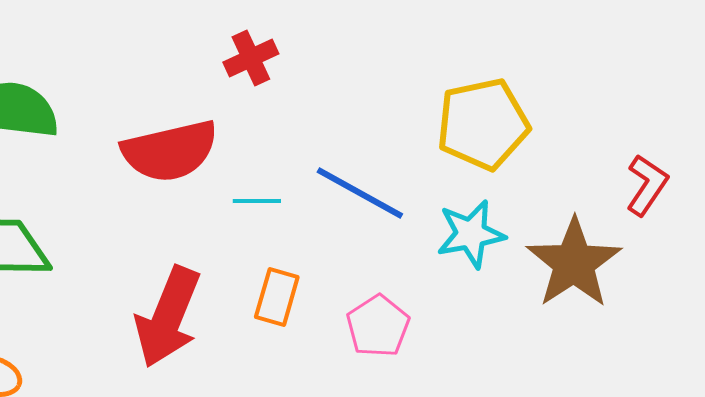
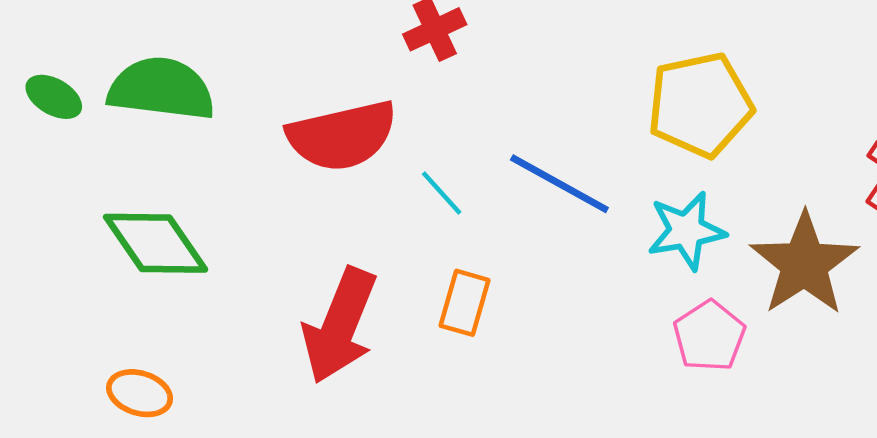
cyan line: (257, 201) -> (442, 193), turned 48
pink pentagon: (378, 326) -> (709, 336), moved

